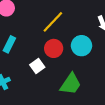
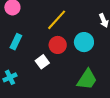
green trapezoid: (71, 84) -> (87, 79), moved

